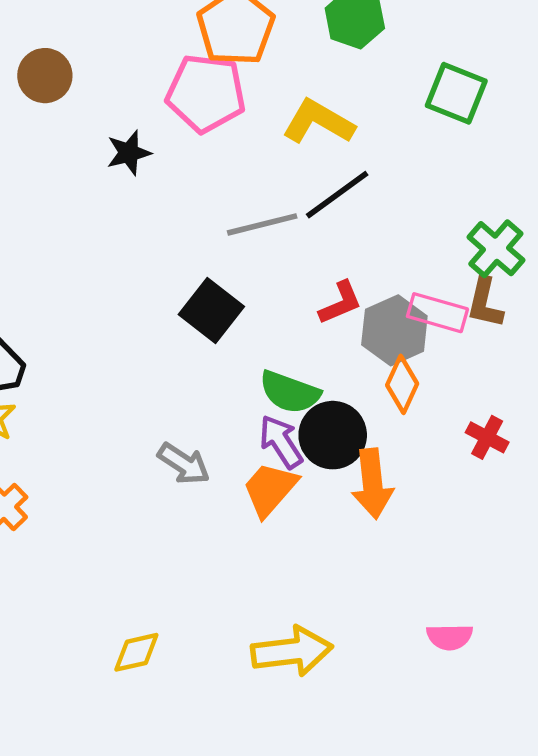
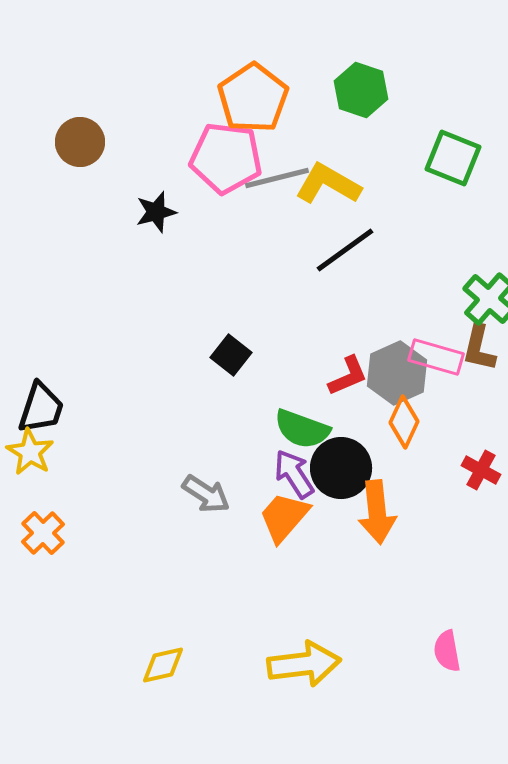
gray line: (262, 224) -> (277, 178), moved
red L-shape: (340, 303) -> (348, 376), moved
black square: (211, 310) -> (231, 355), size x0.7
pink semicircle: (450, 637) -> (447, 651), turned 81

